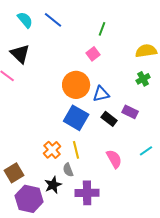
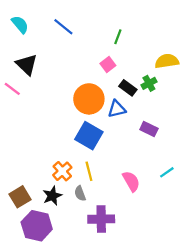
cyan semicircle: (25, 20) -> (20, 24), moved
green cross: (143, 79) -> (149, 83), moved
black rectangle: (109, 119) -> (128, 88), moved
black star: (53, 185) -> (52, 196), moved

